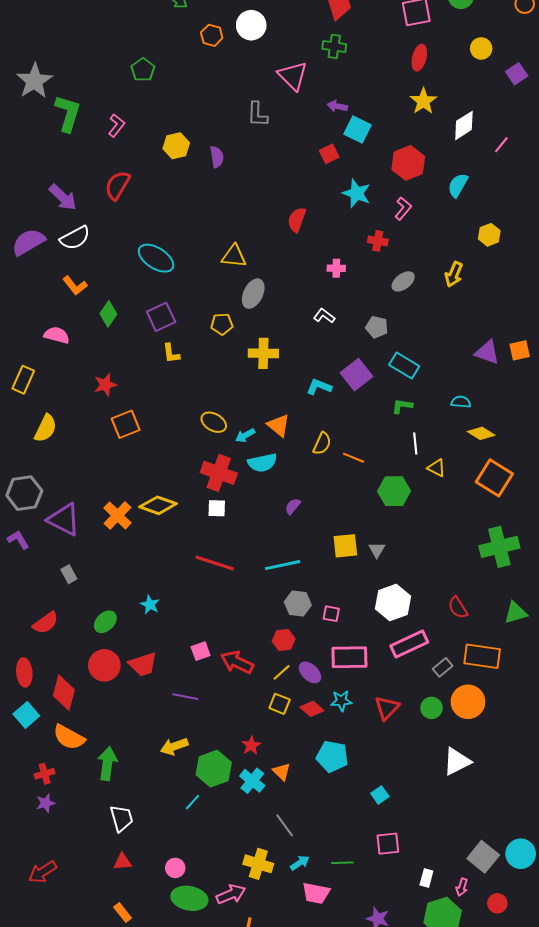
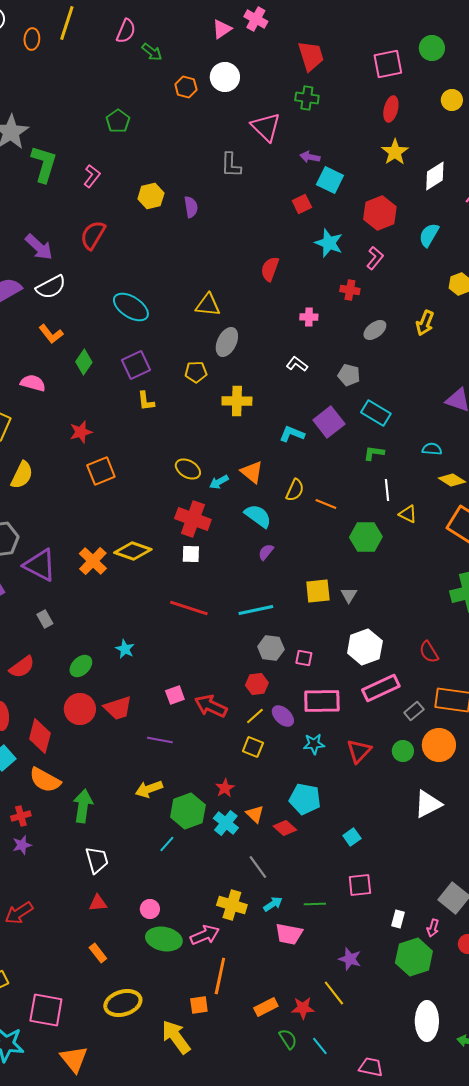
cyan semicircle: (262, 463) -> (258, 516), moved, turned -132
red diamond: (312, 709) -> (285, 828), moved

